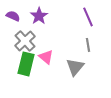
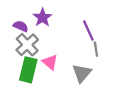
purple semicircle: (13, 16) -> (21, 26), moved
purple line: (88, 17) -> (88, 31), moved

